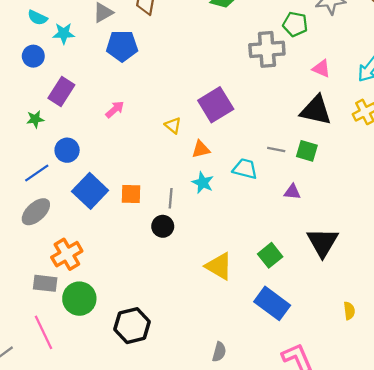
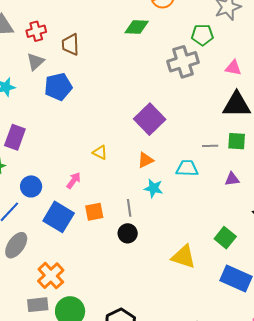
pink arrow: (115, 109) -> (74, 180), moved
yellow triangle: (173, 125) -> (100, 152), moved

